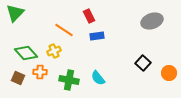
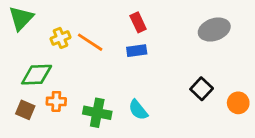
red rectangle: (89, 16) -> (138, 22), moved
yellow cross: (54, 51) -> (61, 38), moved
green diamond: (26, 53) -> (37, 75), turned -50

